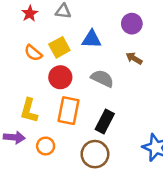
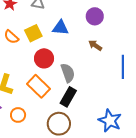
red circle: (60, 77) -> (44, 58), moved
gray semicircle: (102, 78) -> (68, 73), moved, turned 42
orange rectangle: (69, 111) -> (39, 86), turned -60

